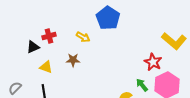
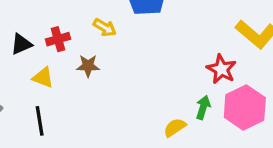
red cross: (49, 36) -> (58, 39), moved
green arrow: (142, 85) -> (203, 108), turned 56

